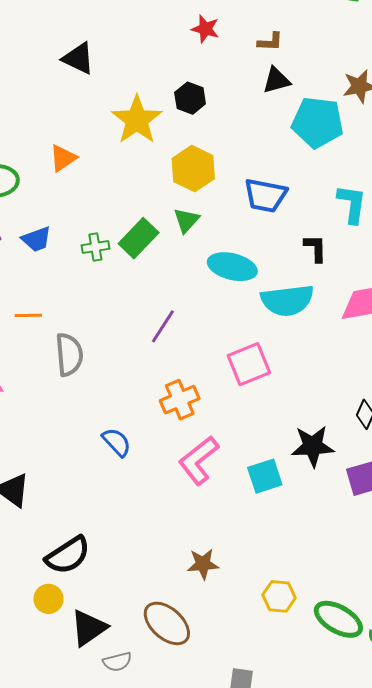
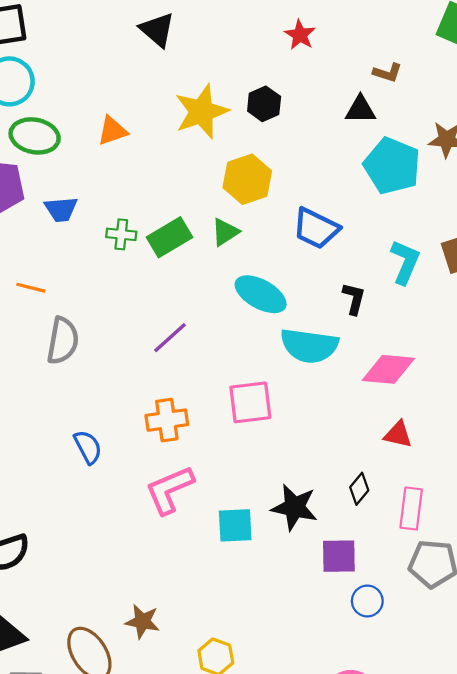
brown L-shape: (270, 42) -> (388, 73), moved
brown star: (203, 564) -> (142, 621), moved

